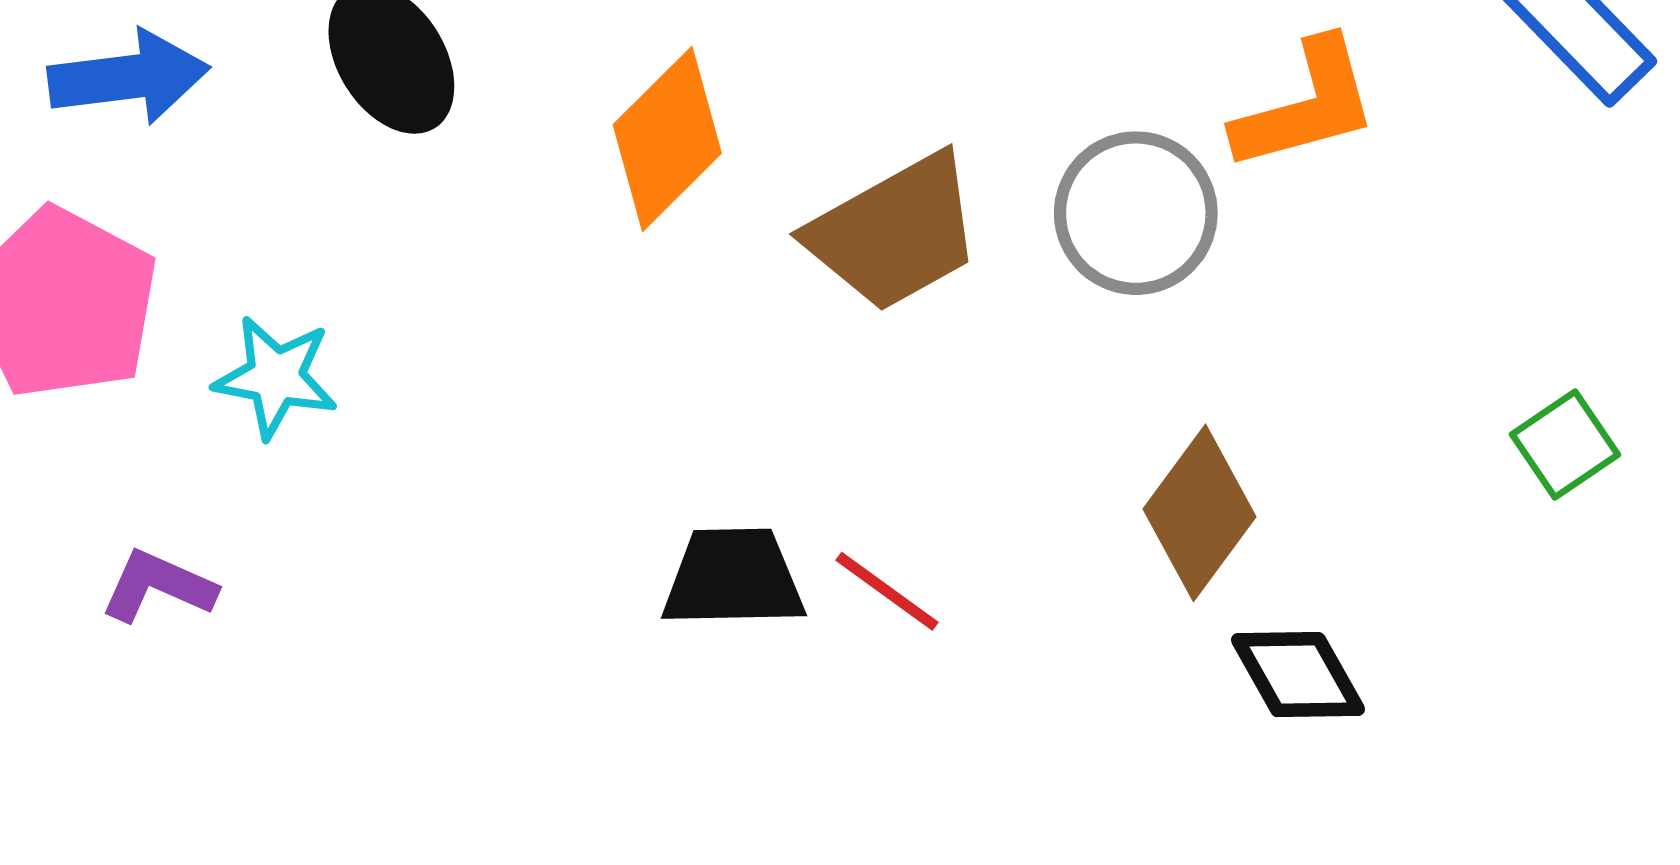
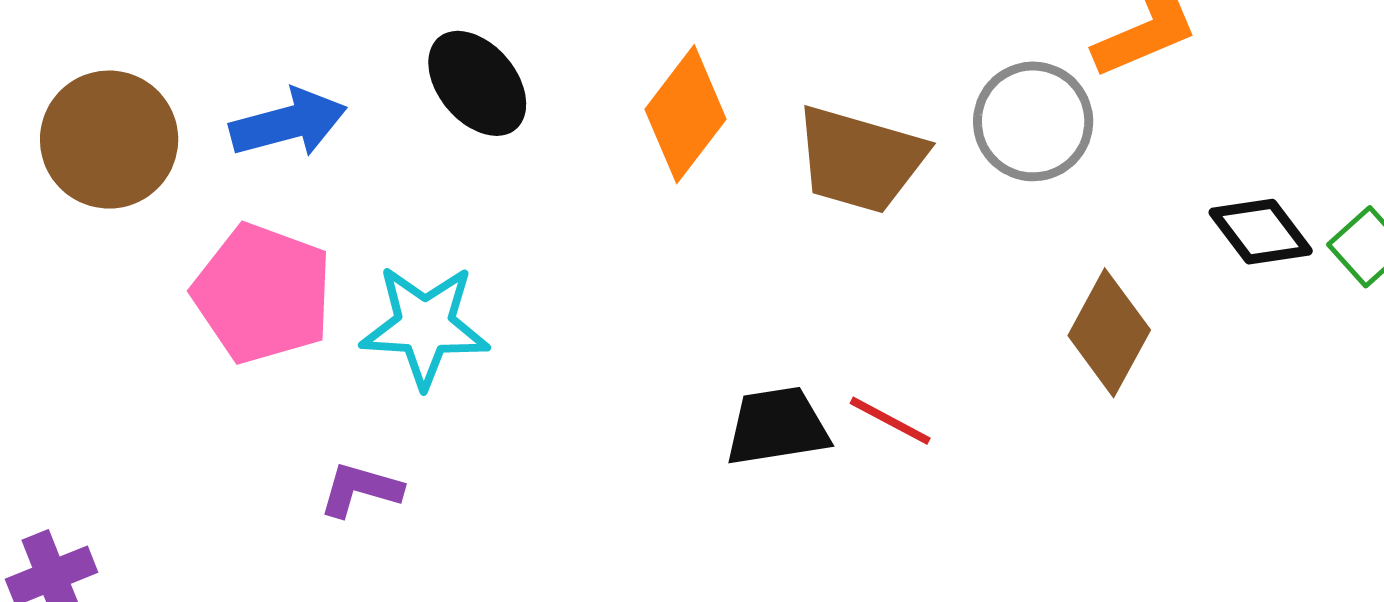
brown trapezoid: (895, 232) -> (860, 159), turned 53
cyan star: (276, 377) -> (425, 326), size x1.4
black diamond: (1298, 675) -> (1261, 232), moved

